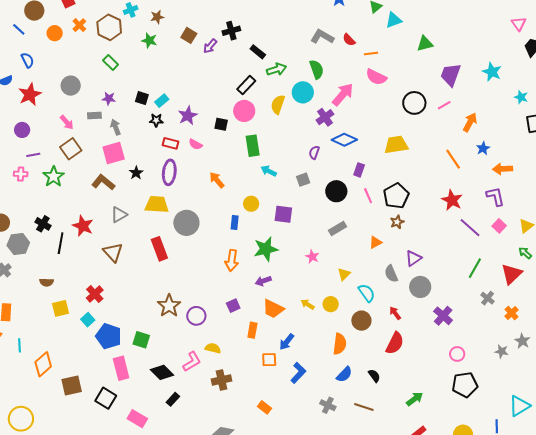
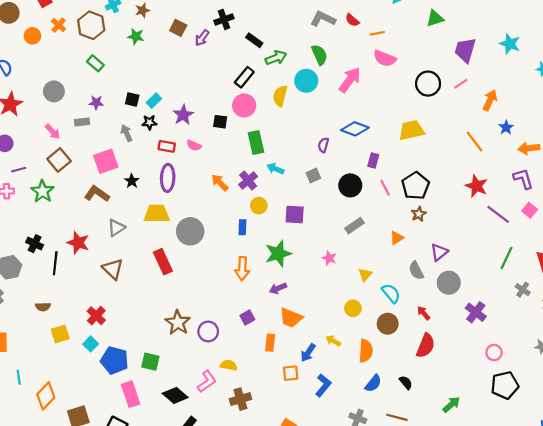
purple cross: (325, 117) -> (248, 181), moved
gray arrow: (116, 127) -> (127, 133), moved
yellow arrow: (308, 304) -> (333, 341), moved

